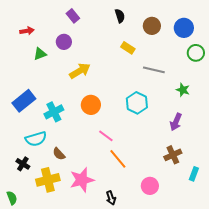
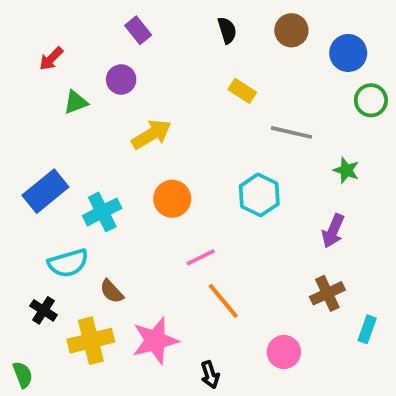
brown circle: (152, 26) -> (291, 30), moved
red arrow: (27, 31) -> (51, 59), turned 144
pink line: (106, 136) -> (201, 257), turned -63

